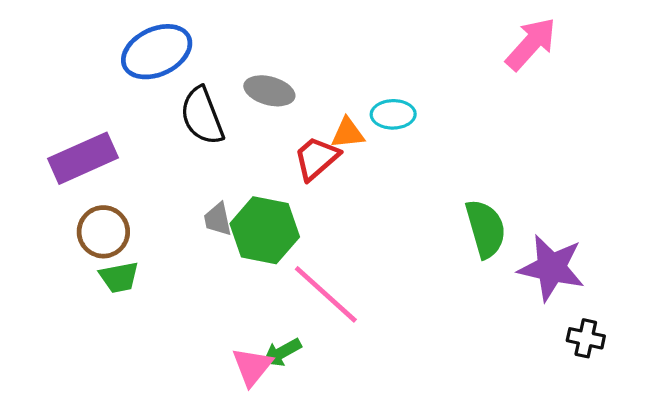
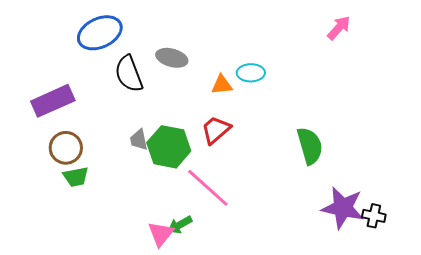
pink arrow: (531, 44) -> (339, 28), size x0.7
red trapezoid: (316, 158) -> (216, 130), moved
purple star: (551, 268) -> (343, 208), moved

